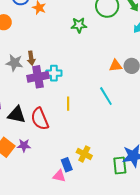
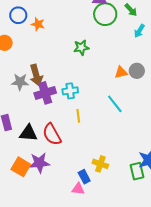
green star: (79, 25) -> (81, 47), moved
brown arrow: (31, 58) -> (36, 75), size x1.5
cyan cross: (54, 73) -> (70, 91), moved
purple star: (24, 145) -> (39, 163), size x1.5

